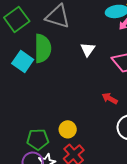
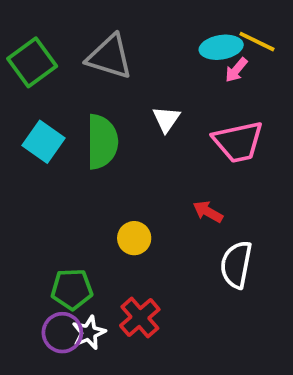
green semicircle: (43, 48) -> (102, 142), moved
yellow circle: (68, 129) -> (134, 238), moved

